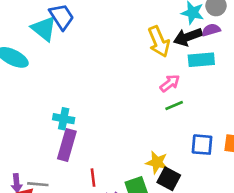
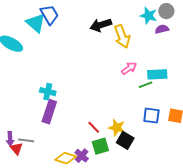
black arrow: (188, 37) -> (101, 25), moved
cyan rectangle: (201, 60) -> (157, 74), moved
green line: (174, 105) -> (146, 85), moved
red line: (93, 178) -> (94, 127), moved, turned -40

